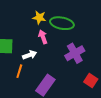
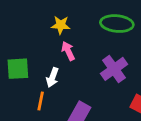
green ellipse: (62, 23) -> (117, 24), moved
white arrow: (30, 55) -> (52, 77), turned 136

